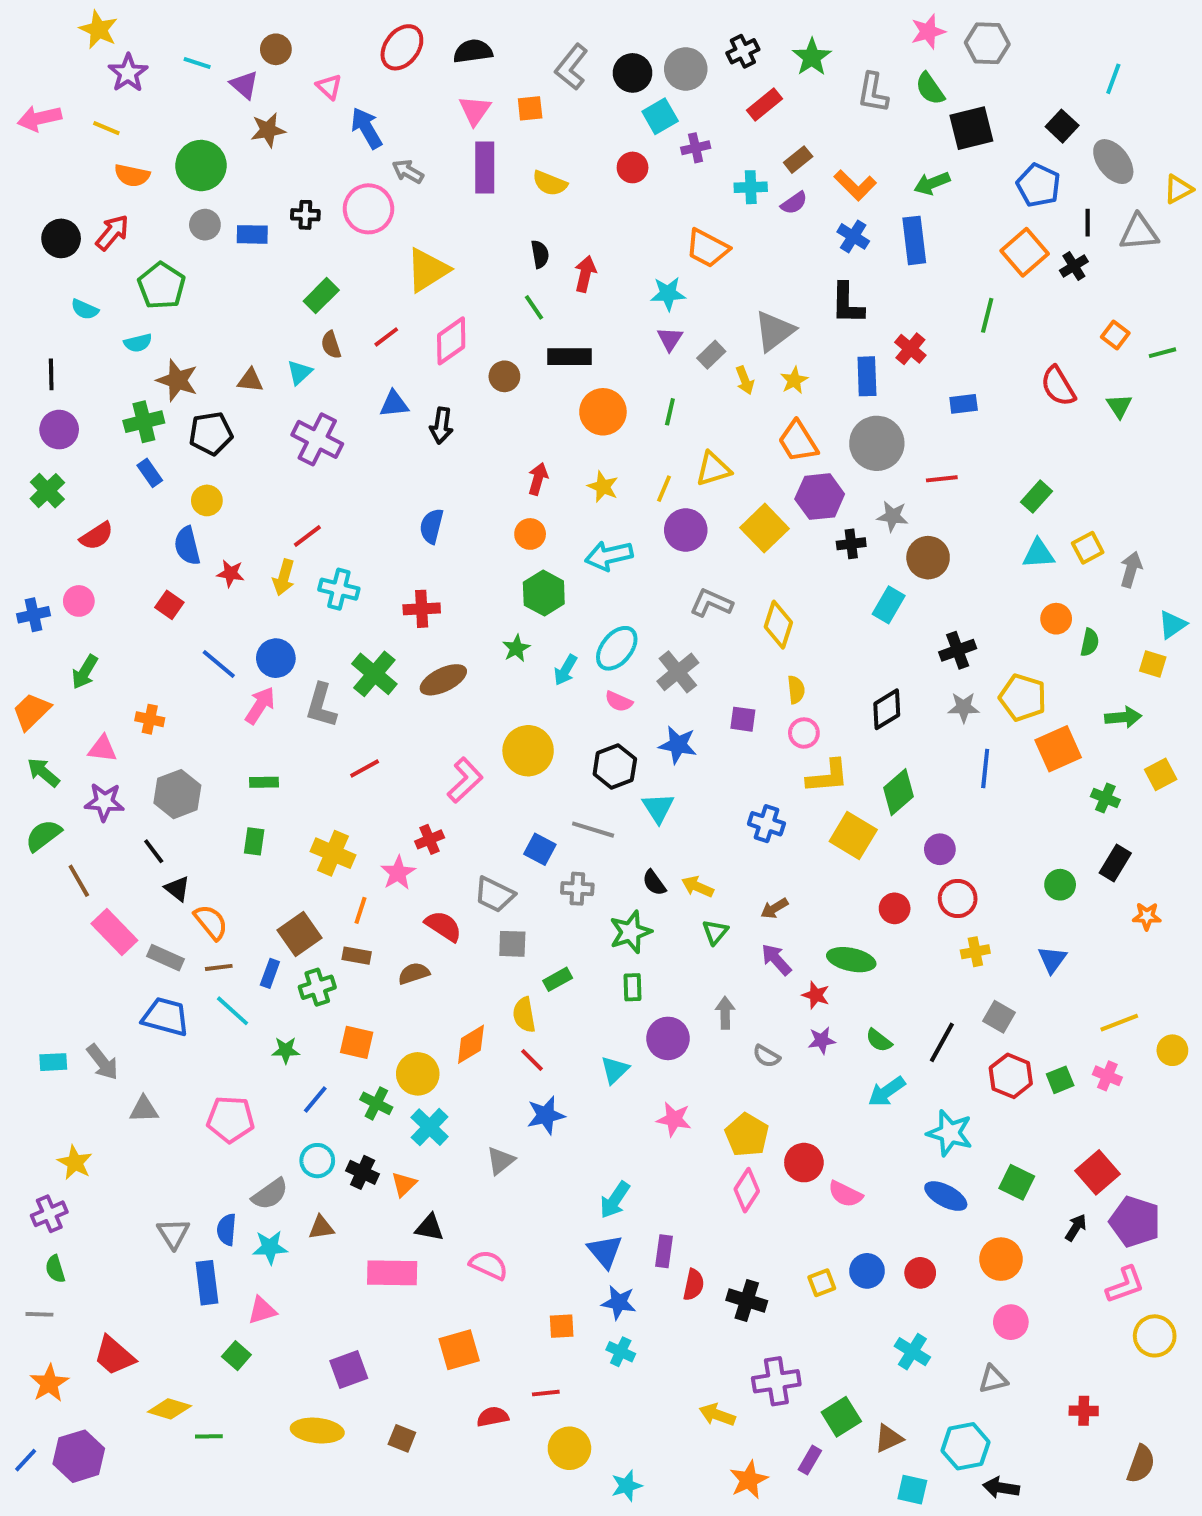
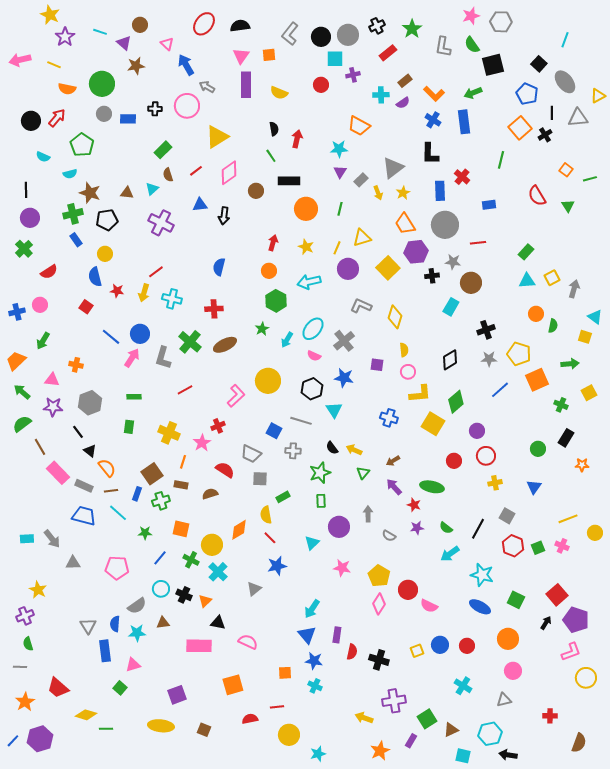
cyan square: (660, 116) -> (335, 59), turned 30
cyan triangle: (1172, 625) -> (595, 317), turned -49
blue line: (985, 768) -> (500, 390), turned 42

